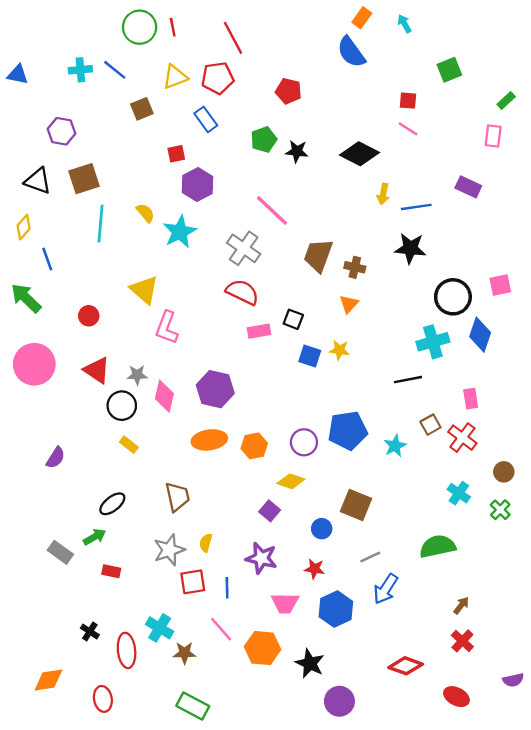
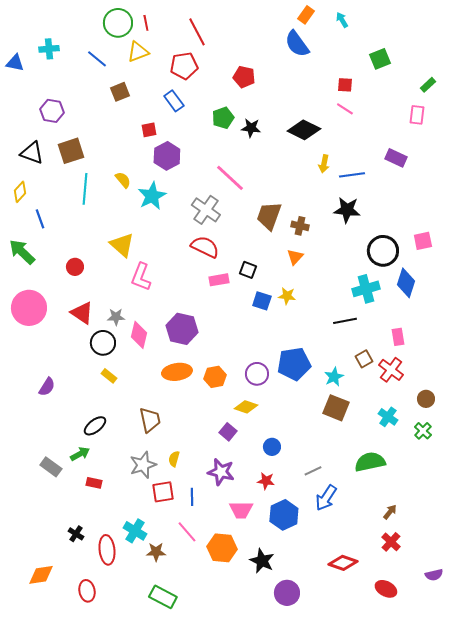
cyan cross: (80, 70) -> (49, 49), moved
yellow triangle: (175, 77) -> (138, 52), moved
brown square: (356, 505) -> (336, 408), moved

